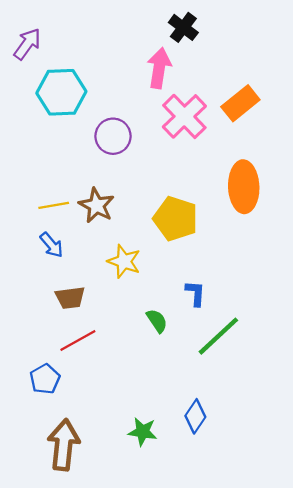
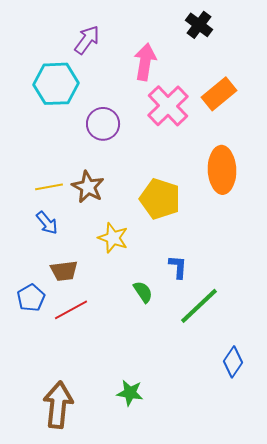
black cross: (183, 27) -> (199, 25), moved
purple arrow: (27, 44) -> (87, 40), moved
blue pentagon: (45, 379) -> (31, 298), moved
blue diamond: (195, 416) -> (233, 362), moved

